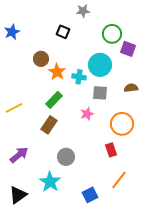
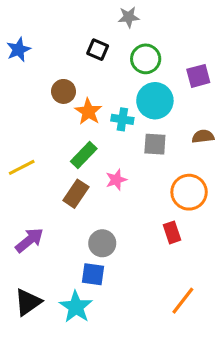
green circle: (112, 34) -> (146, 59), moved
purple square: (128, 49) -> (198, 76), turned -35
pink star: (87, 114) -> (116, 180), moved
orange line: (119, 180) -> (183, 301), moved
cyan star: (50, 182) -> (76, 307), moved
blue square: (90, 195) -> (93, 274), moved, turned 35

